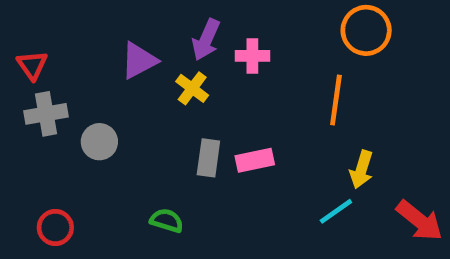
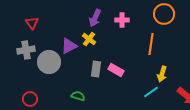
pink cross: (252, 56) -> (122, 20), moved
purple triangle: (139, 61) -> (69, 46), moved
red triangle: (32, 65) -> (32, 23), moved
gray circle: (99, 142) -> (49, 62), size x1.5
pink rectangle: (255, 160) -> (116, 70), turned 42

